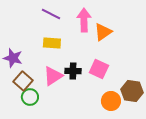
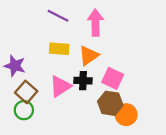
orange triangle: (103, 32) -> (89, 56), moved
brown hexagon: (132, 91) -> (110, 103), moved
green circle: (30, 97) -> (24, 110), moved

